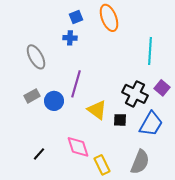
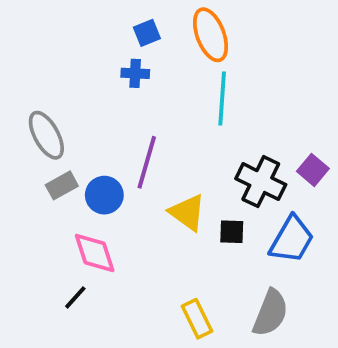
cyan line: (150, 51) -> (222, 99), moved
gray ellipse: (36, 57) -> (46, 135), moved
pink diamond: (78, 147) -> (95, 253), moved

